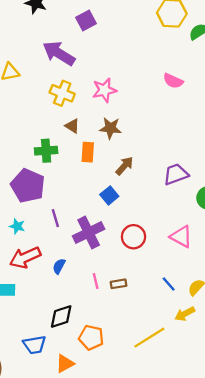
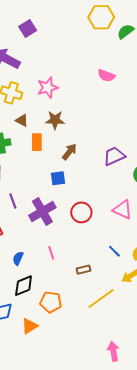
blue square: (109, 195) -> (58, 178), turned 35
blue semicircle: (59, 266) -> (18, 258), moved
brown rectangle: (119, 284) -> (83, 270), moved

